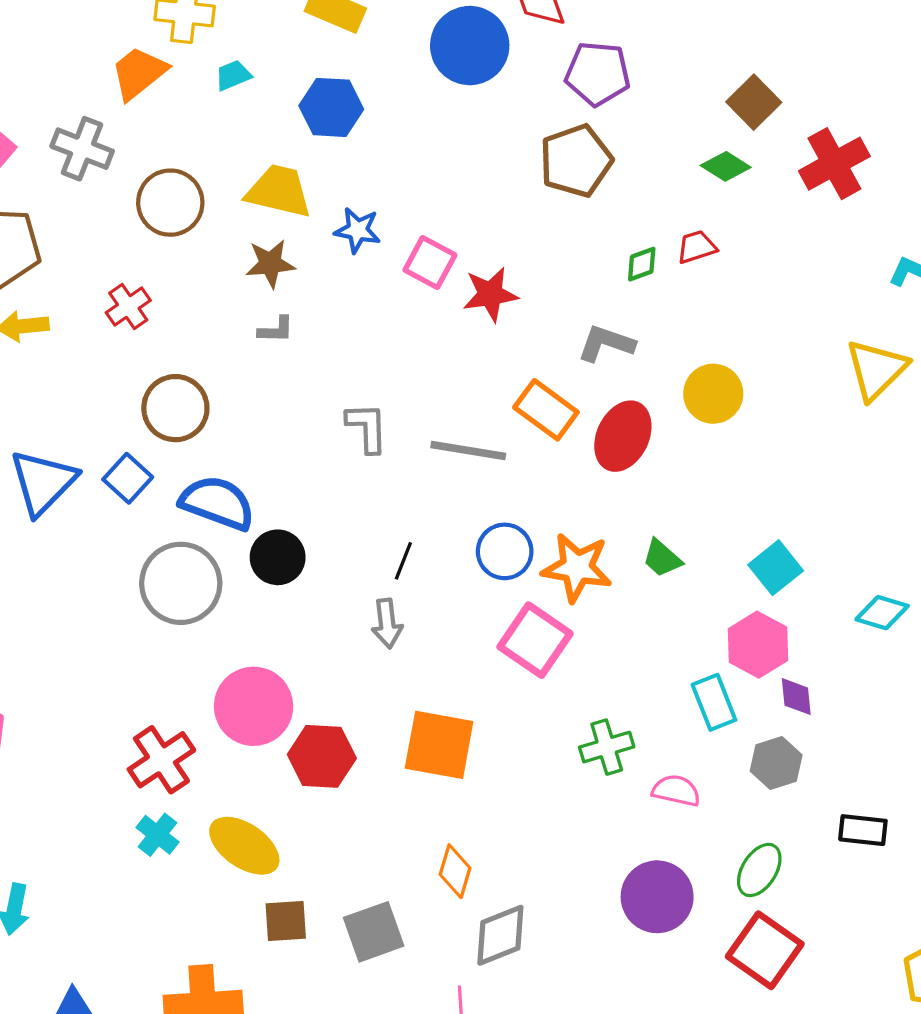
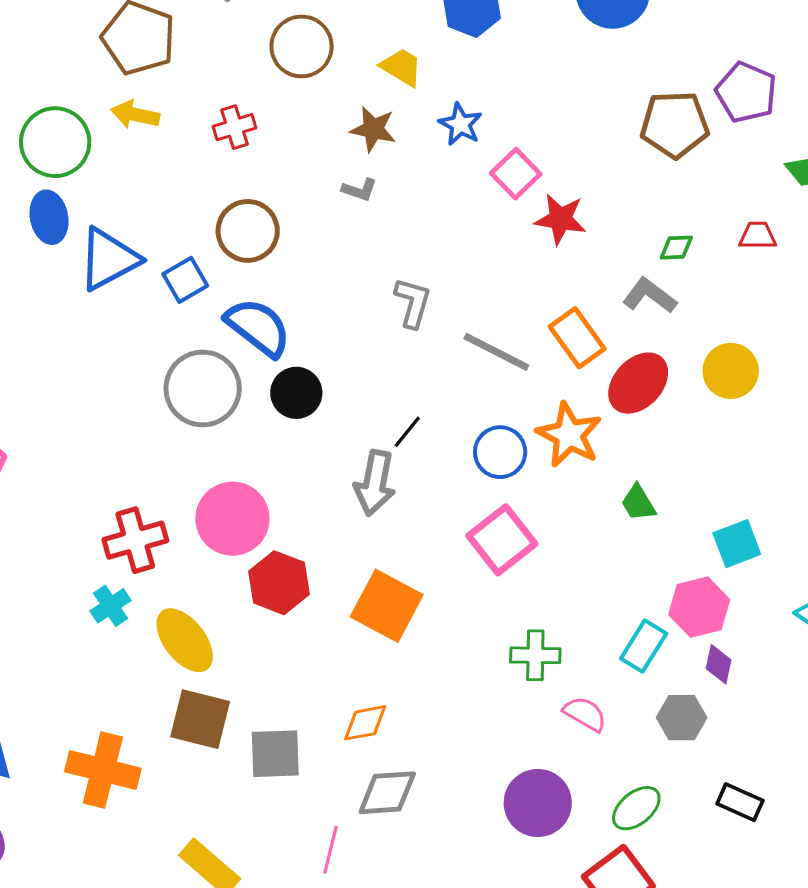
purple pentagon: (598, 74) -> (746, 92), moved
yellow trapezoid: (279, 191) -> (401, 67), size x0.7
green diamond: (642, 264) -> (676, 248), moved
orange star: (577, 568) -> (569, 435), moved
gray arrow: (387, 623) -> (375, 483), size x1.4
cyan rectangle: (714, 702) -> (644, 646), turned 36
orange diamond: (455, 871) -> (365, 723), turned 45
brown square: (286, 921) -> (200, 719), size x1.4

